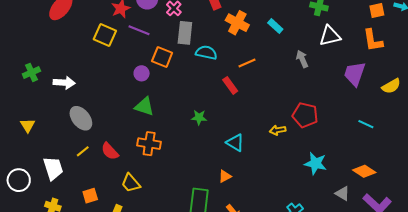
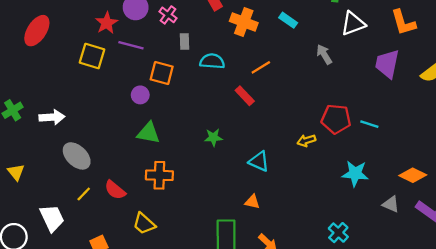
gray rectangle: (185, 33) -> (185, 42), size x0.6
cyan line: (366, 124) -> (369, 124), moved
orange triangle: (225, 176) -> (252, 202), turned 48

